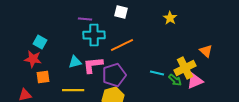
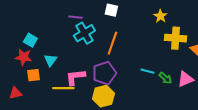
cyan cross: (94, 35) -> (84, 33), turned -30
orange line: (122, 45) -> (112, 43), turned -45
cyan triangle: (75, 62) -> (50, 60), moved, turned -40
pink L-shape: (93, 65) -> (75, 77), moved
yellow cross: (185, 68) -> (175, 38), moved, turned 30

